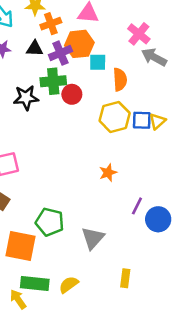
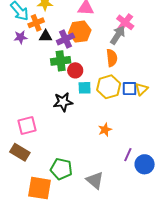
orange cross: (51, 24) -> (36, 23), moved
gray arrow: (154, 57) -> (118, 35), moved, turned 96
cyan square: (98, 62) -> (85, 88), moved
black star: (26, 98) -> (63, 102), moved
gray triangle: (93, 238) -> (95, 180), turned -30

